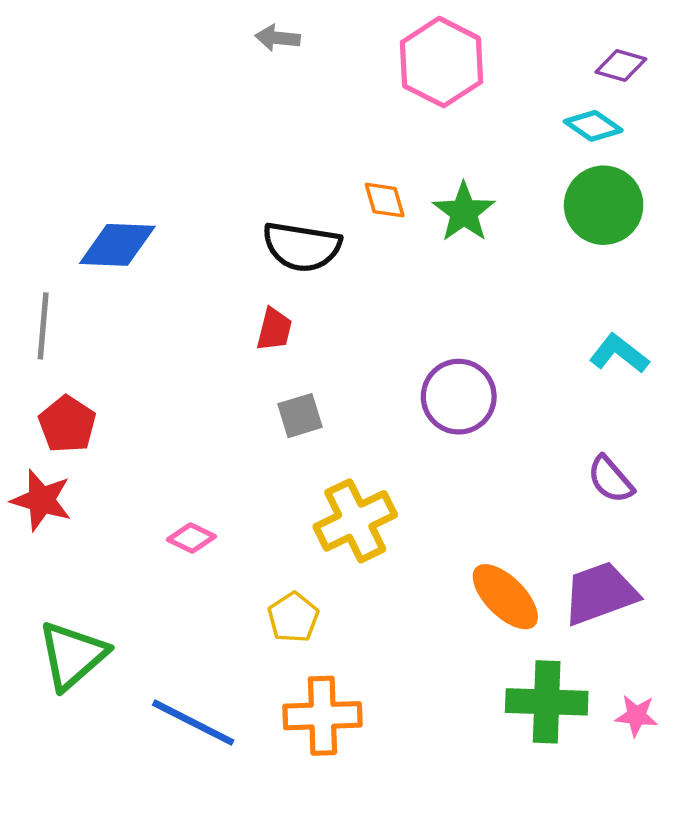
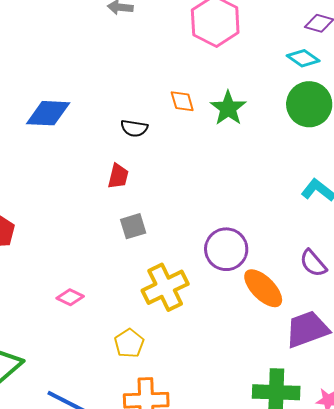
blue diamond: (117, 245) -> (48, 113), moved
black semicircle: (302, 247) -> (134, 128), size x0.6
purple circle: (459, 397) -> (226, 249), moved
orange ellipse: (505, 597) -> (263, 288), moved

